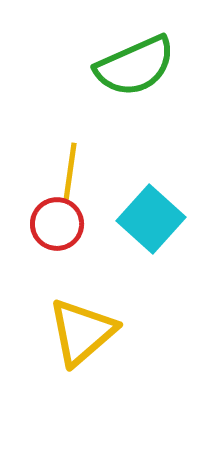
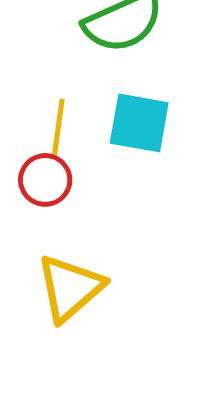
cyan square: (151, 219) -> (139, 123), moved, turned -32

